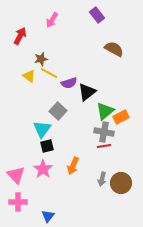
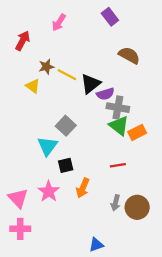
yellow line: (49, 73) -> (67, 75), moved
purple semicircle: (69, 83) -> (105, 94), moved
black triangle: (87, 92) -> (91, 84), moved
green triangle: (105, 111) -> (119, 126), turned -42
gray cross: (104, 132) -> (118, 108), moved
black square: (47, 146) -> (66, 165), moved
blue triangle: (48, 216) -> (96, 245), moved, turned 32

